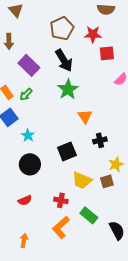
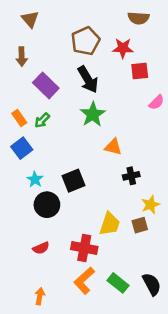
orange triangle: (85, 116) -> (113, 147), turned -42
cyan star: (28, 135) -> (35, 179), moved
black square: (67, 151) -> (73, 181), moved
yellow trapezoid: (82, 180) -> (110, 224), turned -95
red cross: (61, 200) -> (84, 248), size x1.5
green rectangle: (89, 215) -> (118, 283), moved

